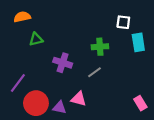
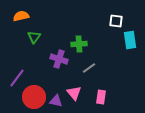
green triangle: (36, 39) -> (34, 37), turned -40
green cross: (100, 47) -> (79, 44), moved
pink triangle: (79, 99) -> (74, 93), turned 35
pink rectangle: (140, 103) -> (101, 97), moved, turned 40

